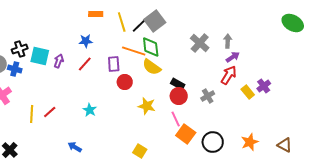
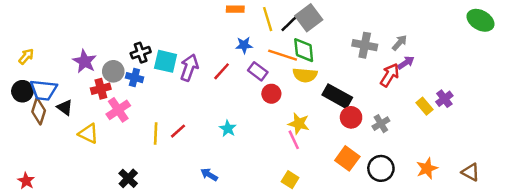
blue star: (86, 41) -> (244, 45), moved
gray arrow: (228, 41) -> (400, 43), turned 40
gray cross: (200, 43) -> (365, 45), turned -30
purple arrow: (59, 61) -> (189, 68), size x1.5
purple rectangle: (114, 64) -> (258, 71), turned -49
yellow semicircle: (152, 67) -> (305, 75), turned -30
red arrow: (229, 75) -> (390, 75), moved
black rectangle: (178, 84) -> (337, 96), size x1.6
red circle: (179, 96) -> (351, 117), moved
gray cross: (208, 96) -> (381, 124), moved
pink line: (176, 119) -> (294, 140), moved

